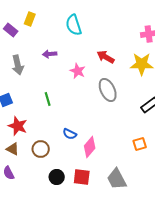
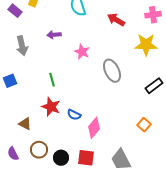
red arrow: (106, 57) -> (116, 20), moved
red star: (18, 126) -> (51, 107), moved
orange square: (140, 144) -> (144, 125), turned -32
brown triangle: (13, 149) -> (25, 124), moved
brown circle: (41, 149) -> (39, 150), moved

